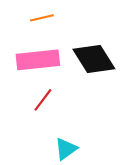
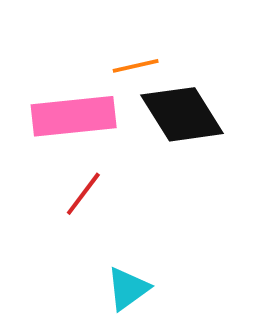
orange line: (42, 18) -> (136, 66), moved

